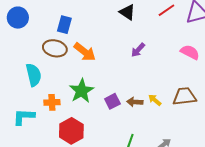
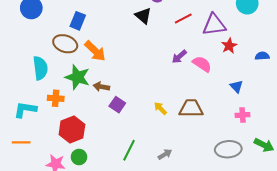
purple arrow: (138, 50) -> (179, 57), moved
green star: (82, 91) -> (77, 77), moved, turned -30
purple square: (112, 101) -> (117, 105), turned -35
brown arrow: (135, 102) -> (101, 87), moved

